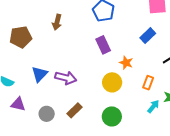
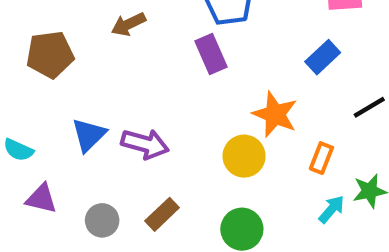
brown arrow: (57, 22) -> (128, 24), turned 49
purple rectangle: (103, 45) -> (211, 54), moved
orange star: (126, 63) -> (275, 114), size x1.5

